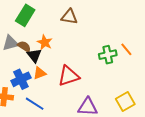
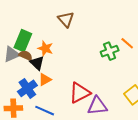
green rectangle: (25, 15) -> (23, 41), moved
brown triangle: (69, 17) -> (66, 19), turned 48
red triangle: (69, 76) -> (80, 93), moved

